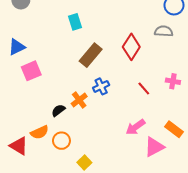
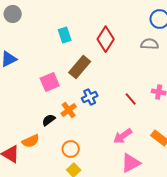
red diamond: (131, 47) -> (106, 39), moved
pink square: (31, 71) -> (50, 82), moved
orange circle: (61, 141) -> (71, 149), moved
pink triangle: (154, 147) -> (131, 163), moved

